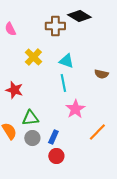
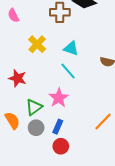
cyan line: (63, 83) -> (68, 71), turned -30
pink star: (75, 109) -> (59, 98), moved
green triangle: (30, 118) -> (34, 107), turned -30

